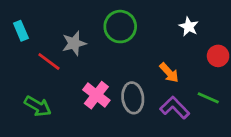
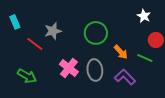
green circle: (120, 27) -> (96, 33), moved
white star: (189, 27) -> (144, 16), moved
green line: (208, 98) -> (145, 58), moved

